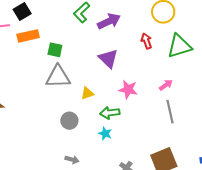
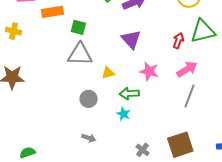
red arrow: (147, 41) -> (178, 41), moved, turned 35
pink arrow: (166, 85) -> (187, 69), size x1.5
gray line: (170, 112) -> (190, 96), turned 30

